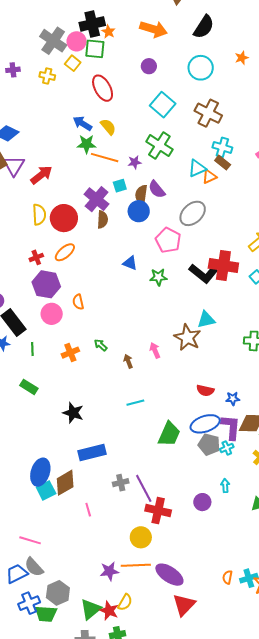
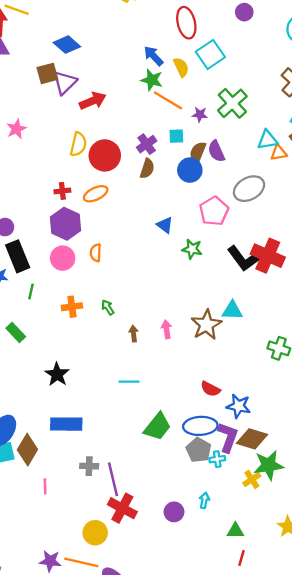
cyan square: (163, 105) -> (210, 54), moved
purple cross: (97, 199) -> (147, 144), size x0.7
blue star: (233, 399) -> (238, 406), size x1.5
brown diamond: (65, 483) -> (27, 450), turned -44

